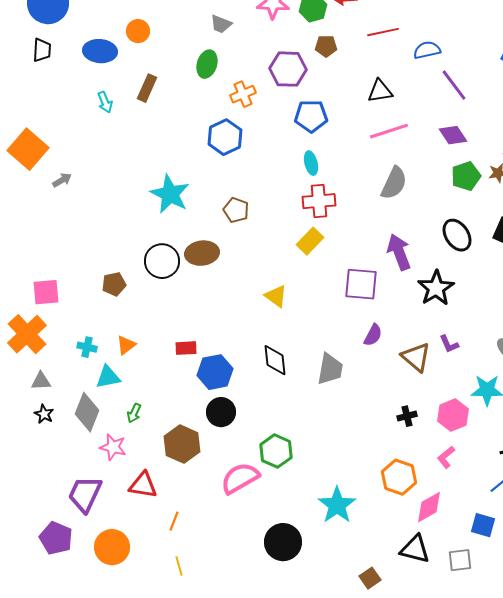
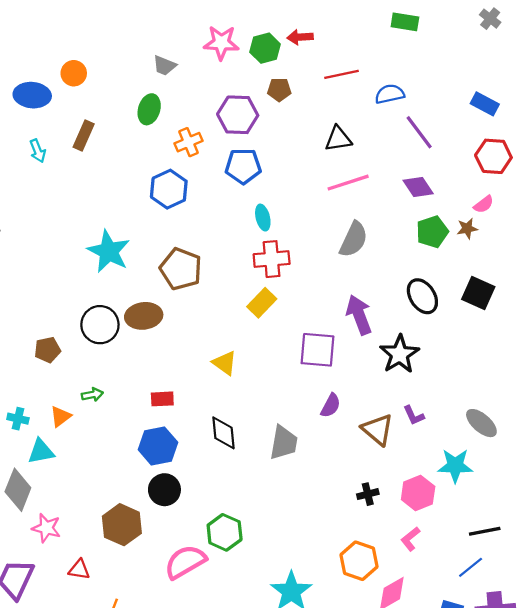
blue pentagon: (311, 116) -> (243, 166), moved
brown pentagon: (236, 210) -> (181, 269), size x1.5
red rectangle: (186, 348) -> (162, 399), moved
green arrow: (134, 413) -> (92, 395), moved, turned -126
red triangle: (143, 485) -> (79, 570), size x0.7

